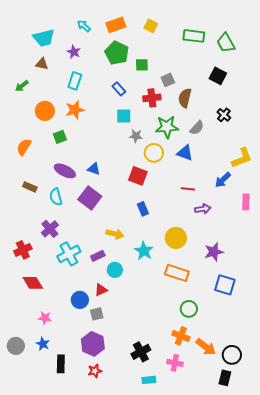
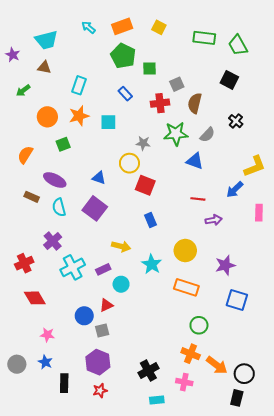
purple star: (74, 52) -> (13, 55), moved
cyan square: (124, 116) -> (108, 122), moved
yellow circle: (154, 153) -> (129, 163), moved
purple ellipse: (65, 171) -> (55, 180), moved

